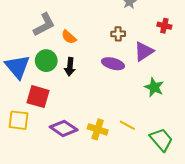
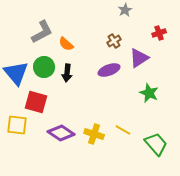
red cross: (164, 26) -> (159, 33), turned -32
brown cross: (118, 34) -> (114, 41), turned -32
purple ellipse: (113, 64) -> (109, 70), turned -35

